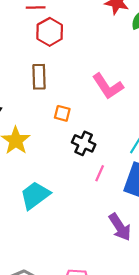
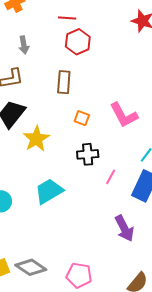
pink L-shape: (108, 86) -> (124, 115), moved
black cross: (84, 143) -> (88, 154), moved, turned -35

